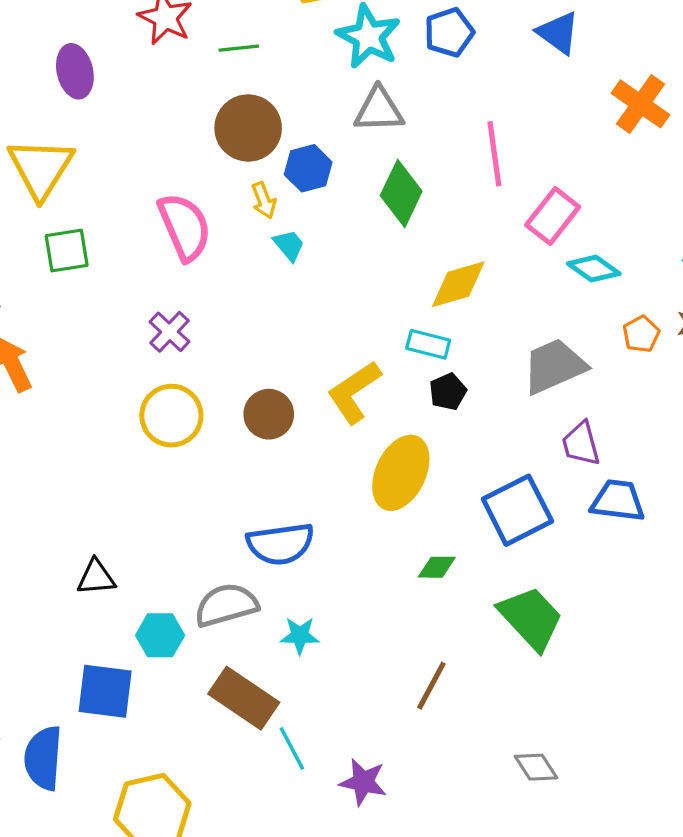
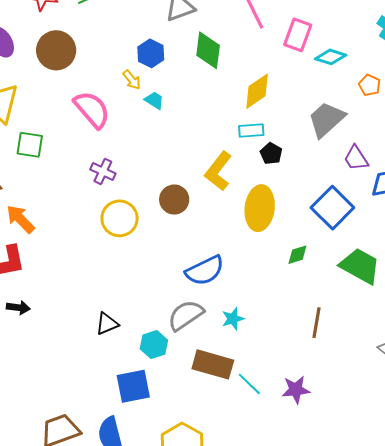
brown circle: (248, 128) -> (56, 50), moved
green square: (67, 251) -> (30, 145), turned 36

